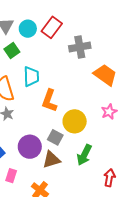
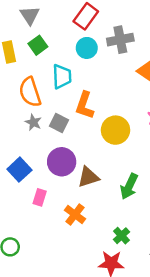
cyan circle: (28, 29) -> (87, 48), moved
gray square: (55, 137) -> (59, 123), moved
green arrow: (84, 155) -> (129, 186), moved

